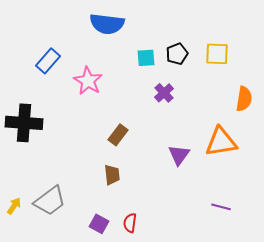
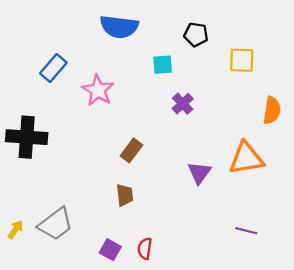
black pentagon: (177, 54) -> (196, 35), moved, turned 30

